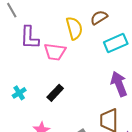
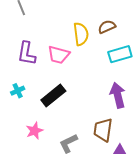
purple L-shape: (30, 38) -> (27, 53), moved
black rectangle: (55, 93) -> (53, 95), size x1.4

